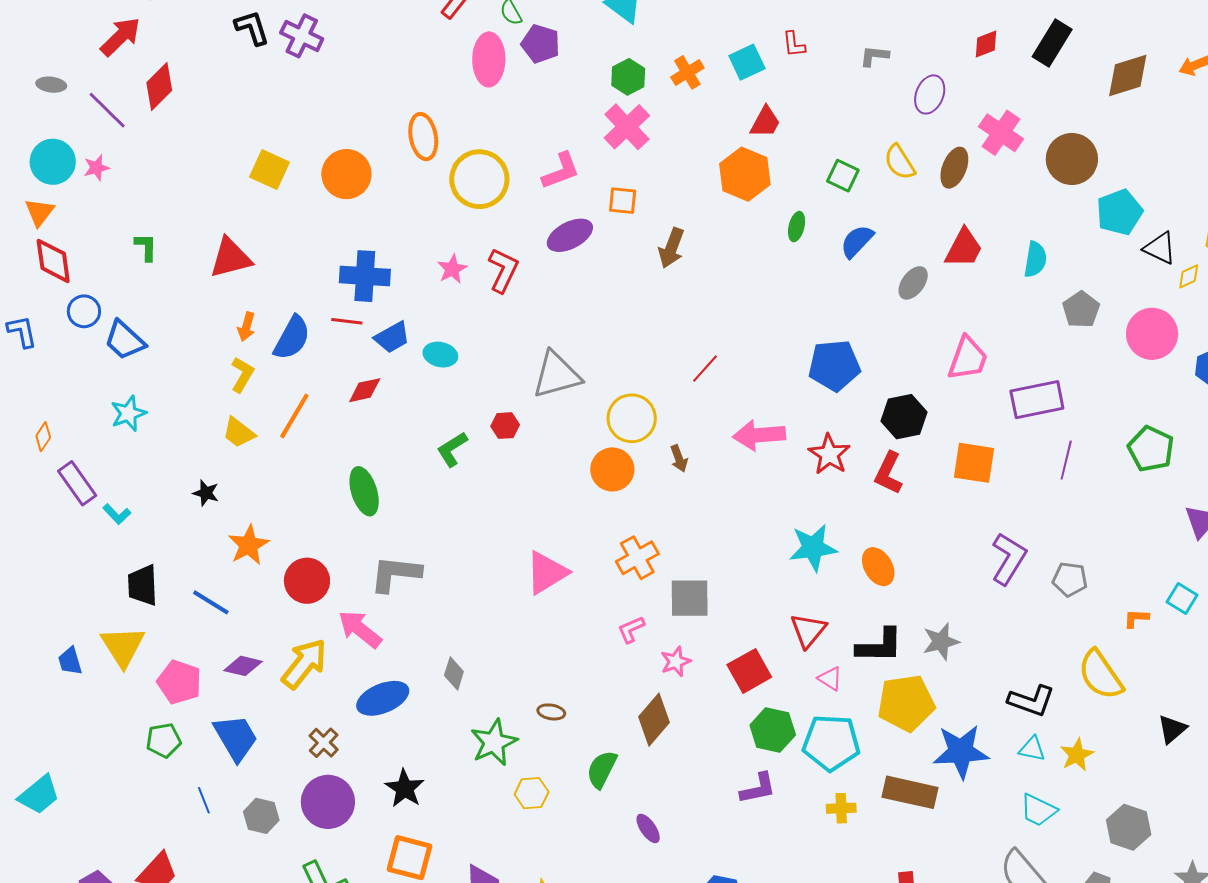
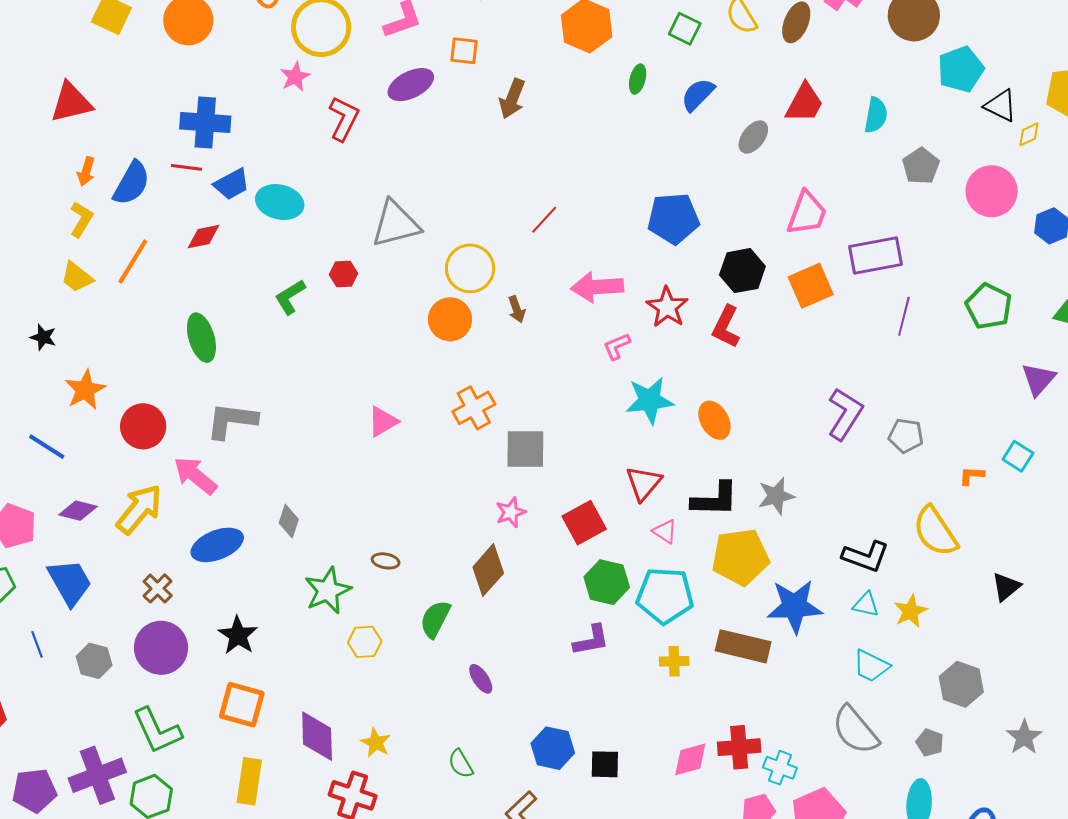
pink star: (452, 269) -> (295, 77), moved
cyan ellipse: (440, 355) -> (280, 202), size x1.4
orange square: (974, 463) -> (811, 286), moved, turned -33
pink triangle: (547, 573) -> (383, 422), size x0.7
pink L-shape: (631, 629) -> (617, 346), moved

